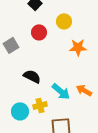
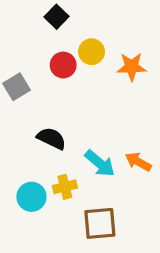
yellow circle: (64, 21) -> (92, 52), moved
orange star: (78, 47) -> (132, 67), moved

